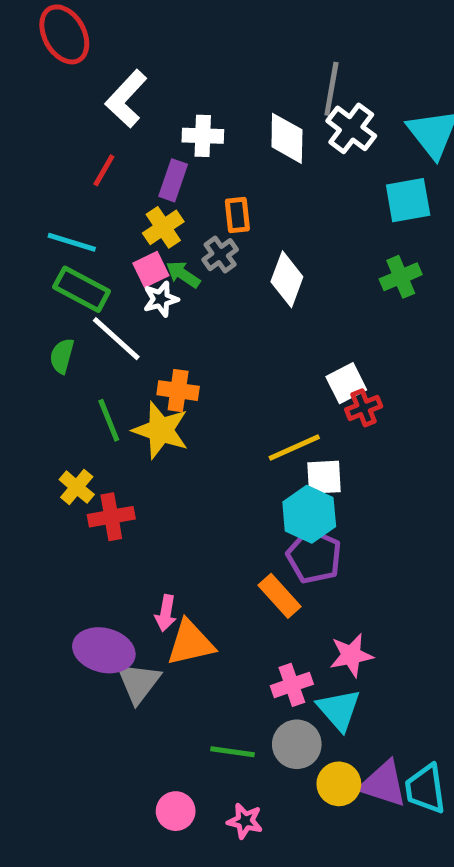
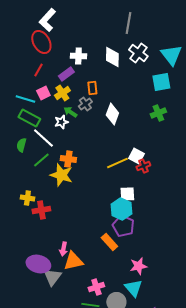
red ellipse: (64, 34) -> (41, 42), moved
gray line: (331, 89) -> (128, 23), moved
white L-shape: (126, 99) -> (47, 20), moved
purple rectangle: (173, 180) -> (66, 74), turned 35
pink square: (151, 269) -> (43, 93), moved
white square: (346, 383) -> (136, 156), turned -35
green line: (109, 420) -> (41, 160), moved, turned 72
yellow line: (294, 447) -> (117, 163), moved
yellow cross: (77, 487) -> (27, 198), turned -32
pink cross: (292, 685) -> (96, 287), moved

